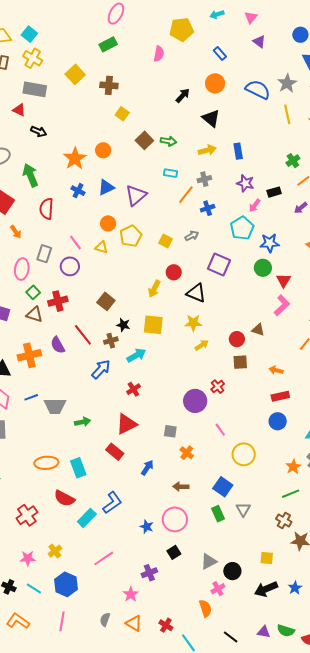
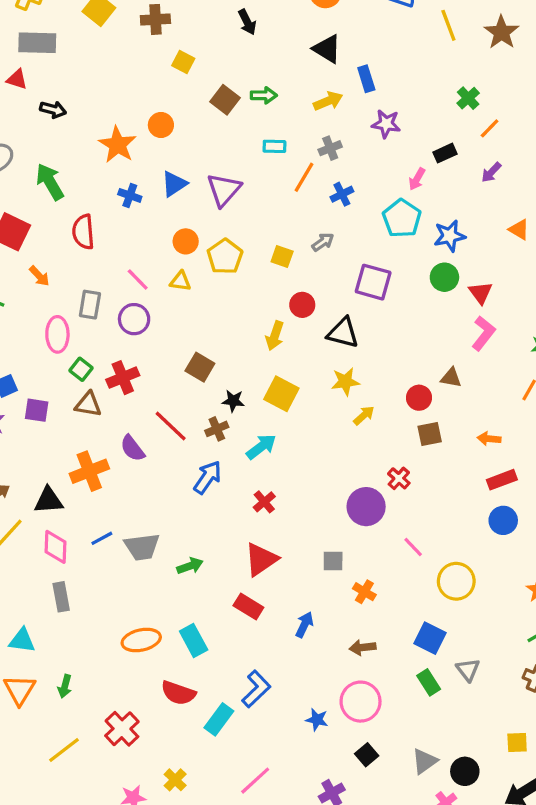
black arrow: (183, 95) -> (247, 22), moved, turned 119
blue rectangle: (238, 151) -> (366, 79), moved
purple star: (245, 183) -> (386, 124), moved
yellow square: (153, 325) -> (281, 394), turned 30

